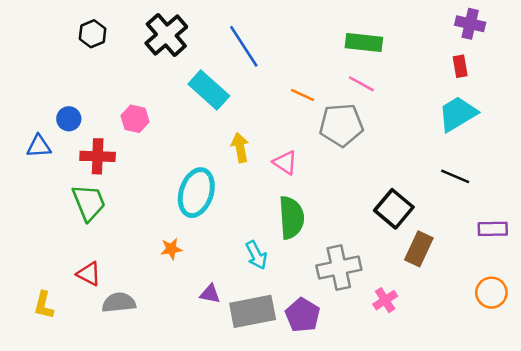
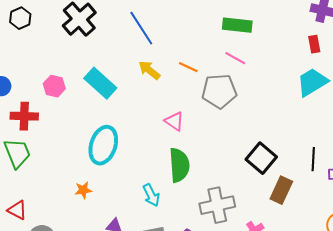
cyan rectangle: (209, 90) -> (100, 83), moved
yellow arrow: (240, 148) -> (149, 70), moved, turned -40
black line: (455, 176) -> (313, 159), moved, turned 70

